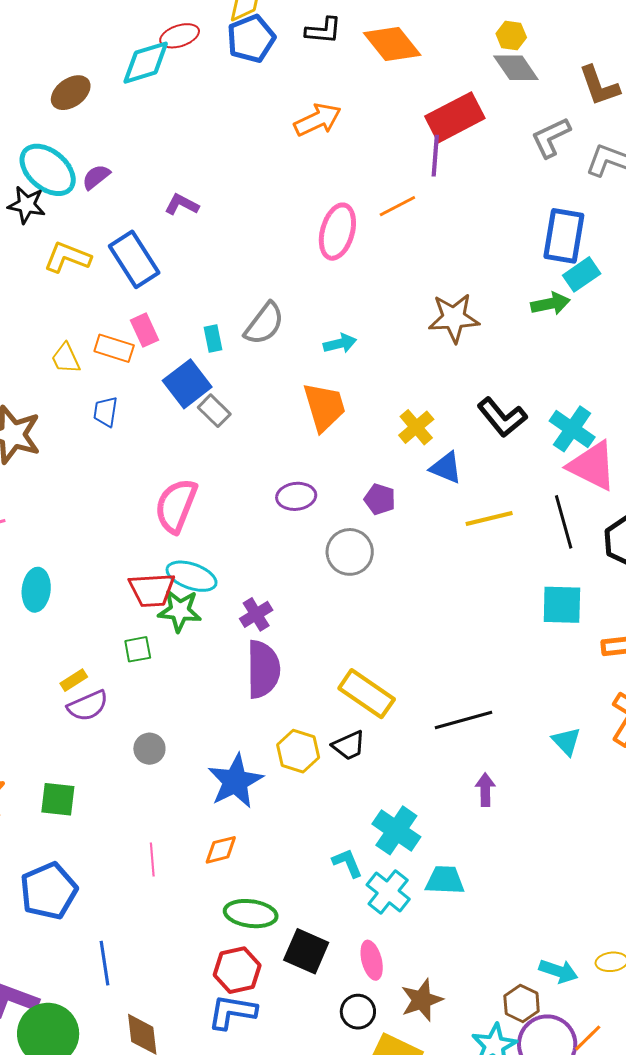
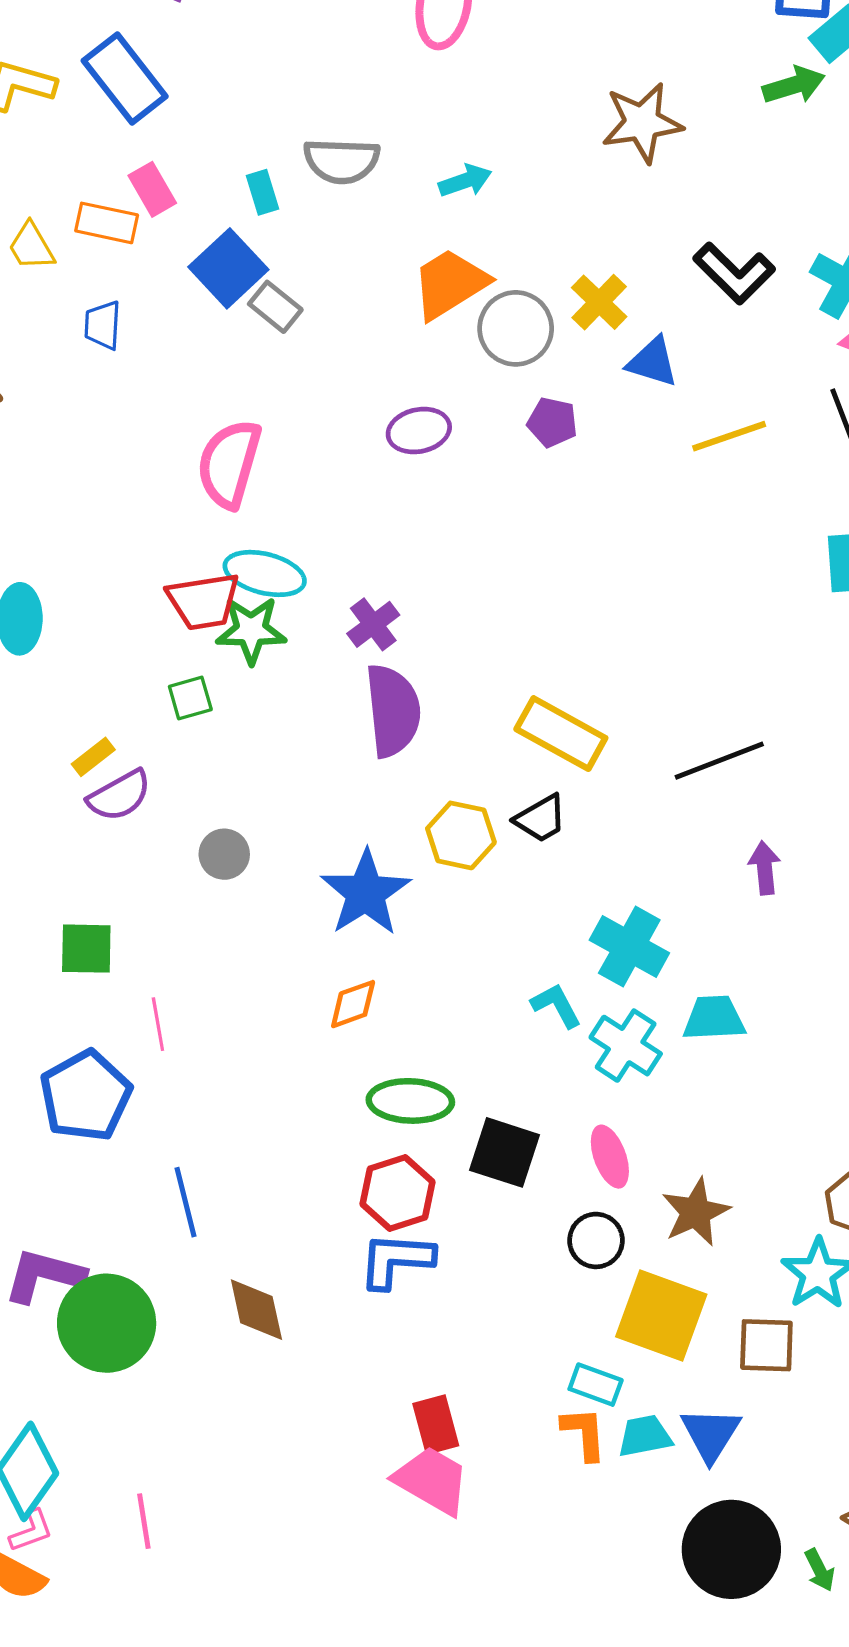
gray semicircle: (264, 324) -> (342, 161), turned 60
orange trapezoid: (324, 407) -> (450, 284), turned -100
gray circle: (350, 552) -> (516, 328), moved
pink line: (152, 860) -> (158, 1024), moved

